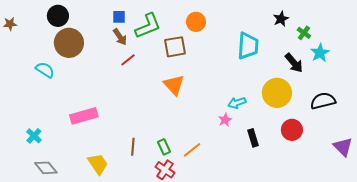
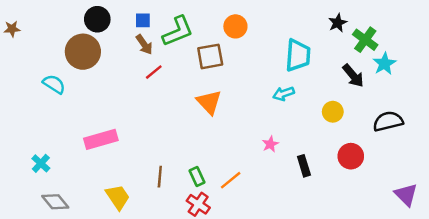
black circle: (58, 16) -> (97, 19), moved
green cross: (304, 33) -> (365, 40), size x1.5
yellow circle: (277, 93) -> (333, 112), size x0.6
cyan arrow: (237, 103) -> (284, 94), moved
purple triangle: (343, 147) -> (406, 195), moved

